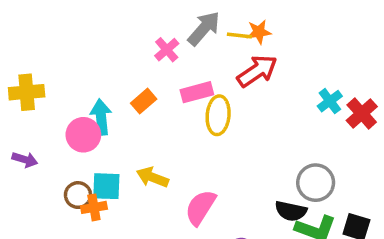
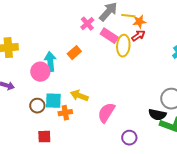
orange star: (259, 32) -> (139, 22), moved
red arrow: (257, 71) -> (138, 36), size x0.6
pink rectangle: (197, 92) -> (109, 36), moved, turned 48
yellow ellipse: (218, 115) -> (123, 46), moved
orange cross: (94, 207) -> (65, 113), moved

